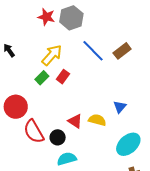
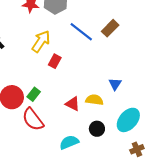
green rectangle: (42, 78) -> (34, 94), moved
black circle: (58, 137) -> (97, 129), moved

